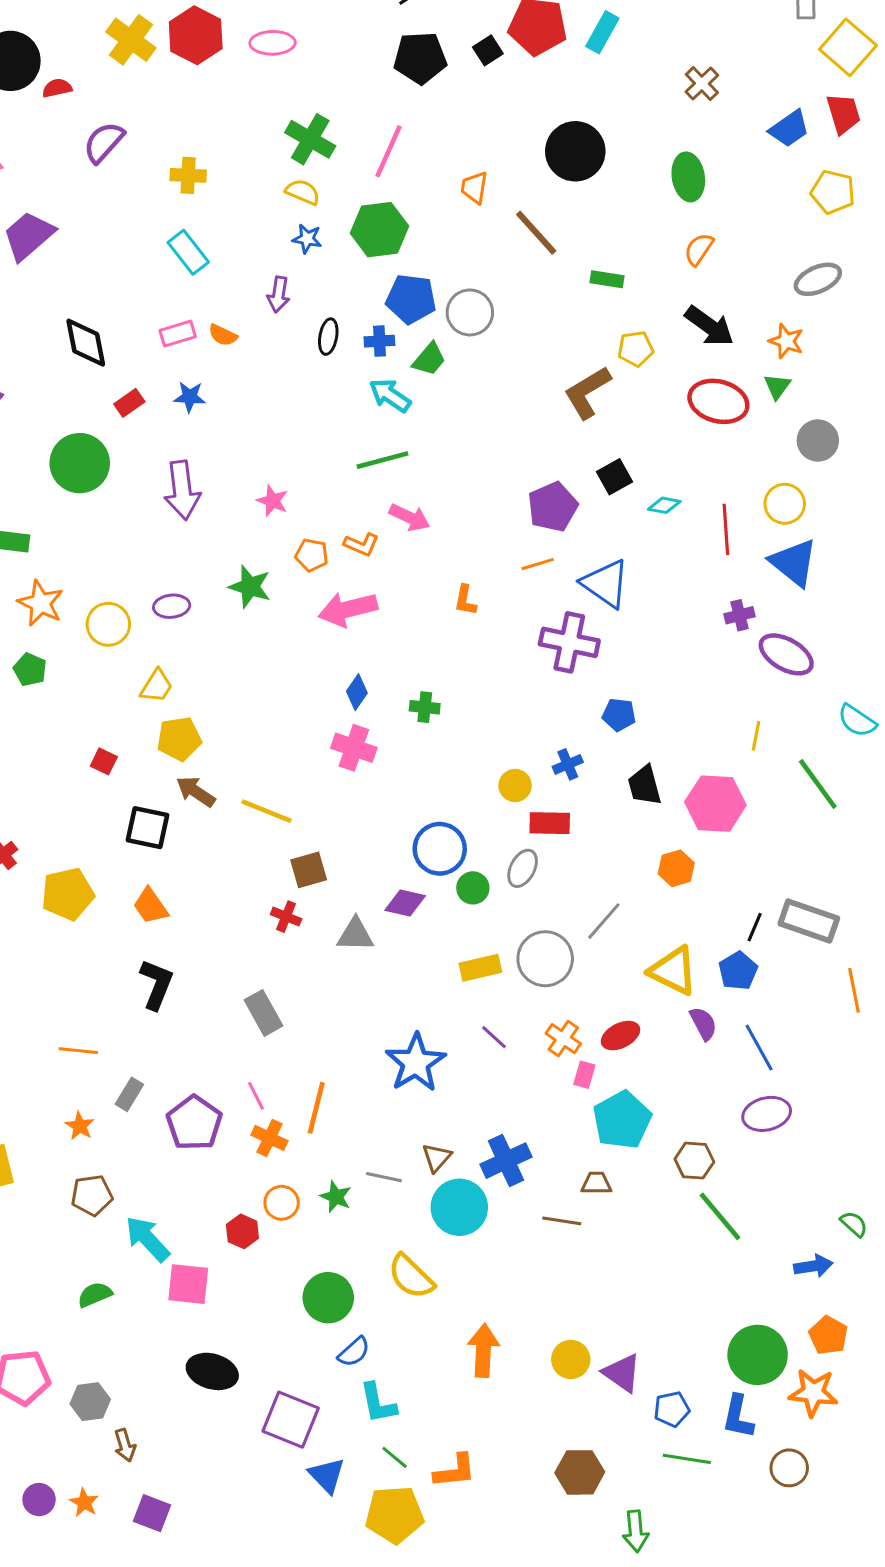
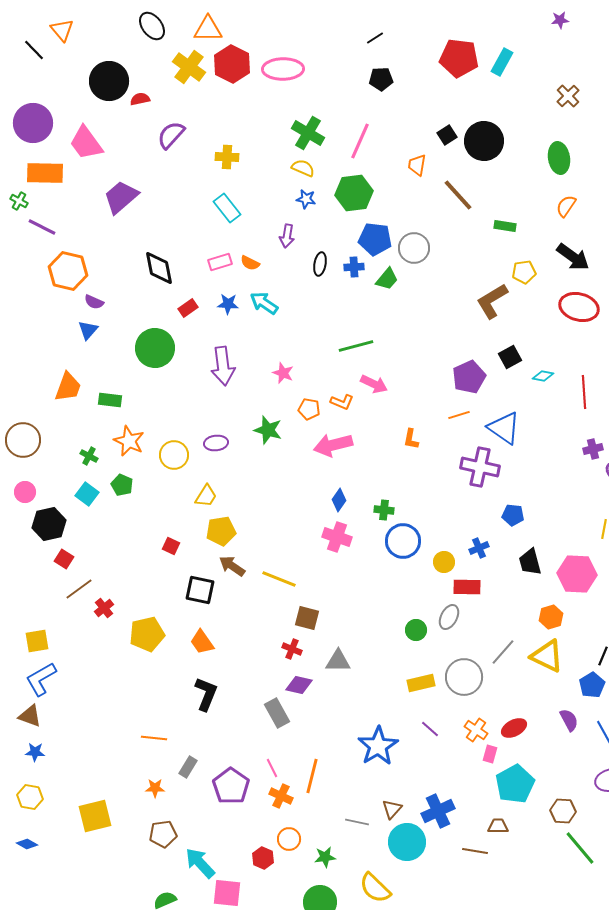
pink ellipse: (273, 43) -> (283, 69), size x1.4
black square: (488, 50) -> (447, 135), moved
black pentagon: (420, 58) -> (381, 79), size x0.7
cyan arrow: (390, 395) -> (264, 303), moved
blue circle: (440, 849) -> (403, 541), moved
brown square: (309, 870) -> (307, 618), turned 30
purple diamond: (405, 903) -> (299, 685), moved
yellow triangle: (673, 971) -> (547, 656), moved
orange star: (80, 1126) -> (155, 788), turned -30
green star: (336, 1197) -> (325, 857), moved, turned -30

